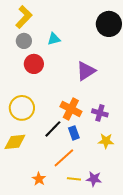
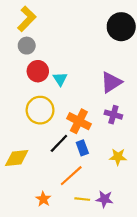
cyan triangle: (54, 39) -> (60, 79), moved, turned -48
purple triangle: (86, 71) -> (111, 82), moved
yellow circle: (22, 108) -> (40, 110), moved
purple cross: (100, 113) -> (113, 115), moved

